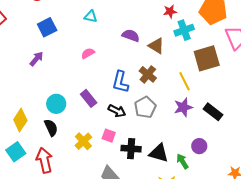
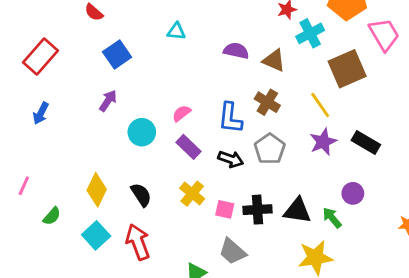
pink semicircle: (88, 53) -> (182, 113), moved
cyan circle: (56, 104) -> (142, 132), moved
pink square: (109, 136) -> (225, 209), moved
yellow cross: (83, 141) -> (192, 194), moved

